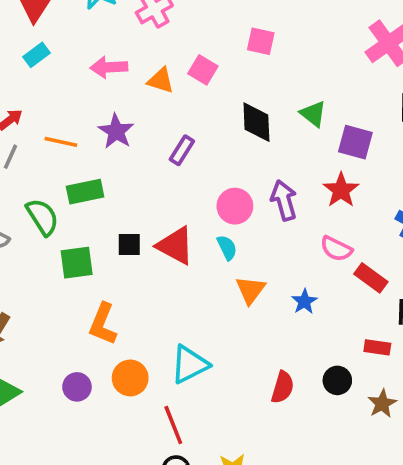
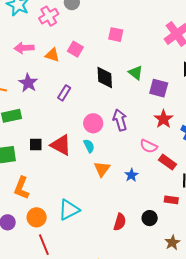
pink square: (261, 41) -> (116, 35), moved
red star: (341, 190) -> (163, 119), moved
brown star: (382, 404) -> (172, 242), moved
red line: (173, 425) -> (44, 245), moved

